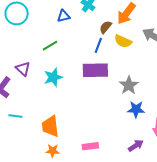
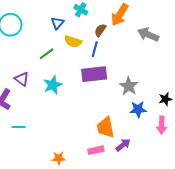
blue triangle: (64, 16) -> (57, 23), turned -32
yellow semicircle: (123, 41) -> (73, 41), moved
orange trapezoid: (50, 126) -> (106, 127), moved
purple arrow: (136, 146) -> (123, 145), moved

